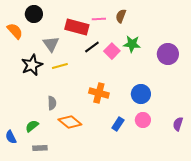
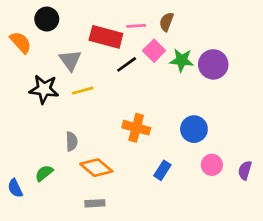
pink square: (112, 51) -> (154, 51), moved
purple circle: (168, 54) -> (213, 64), moved
black star: (32, 65) -> (44, 89), turned 30
pink circle: (143, 120) -> (212, 165), moved
gray rectangle: (40, 148) -> (95, 203), moved

